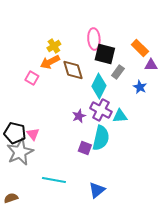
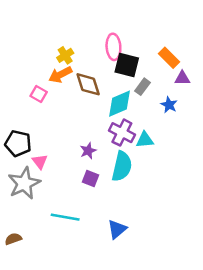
cyan diamond: (99, 86) -> (120, 104), turned 40
purple star: (79, 116) -> (88, 151), moved
black pentagon: (15, 133) -> (18, 143), moved
purple square: (85, 148) -> (91, 178), moved

